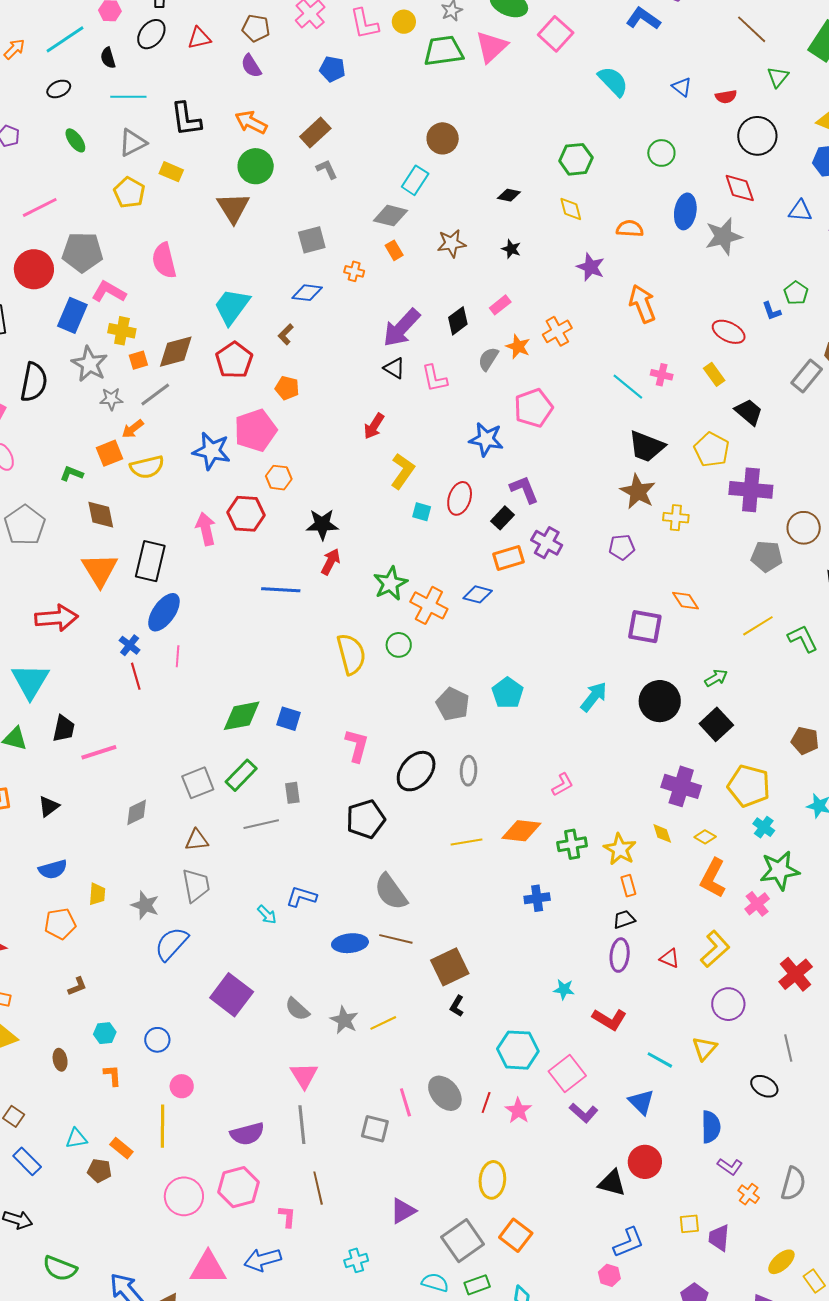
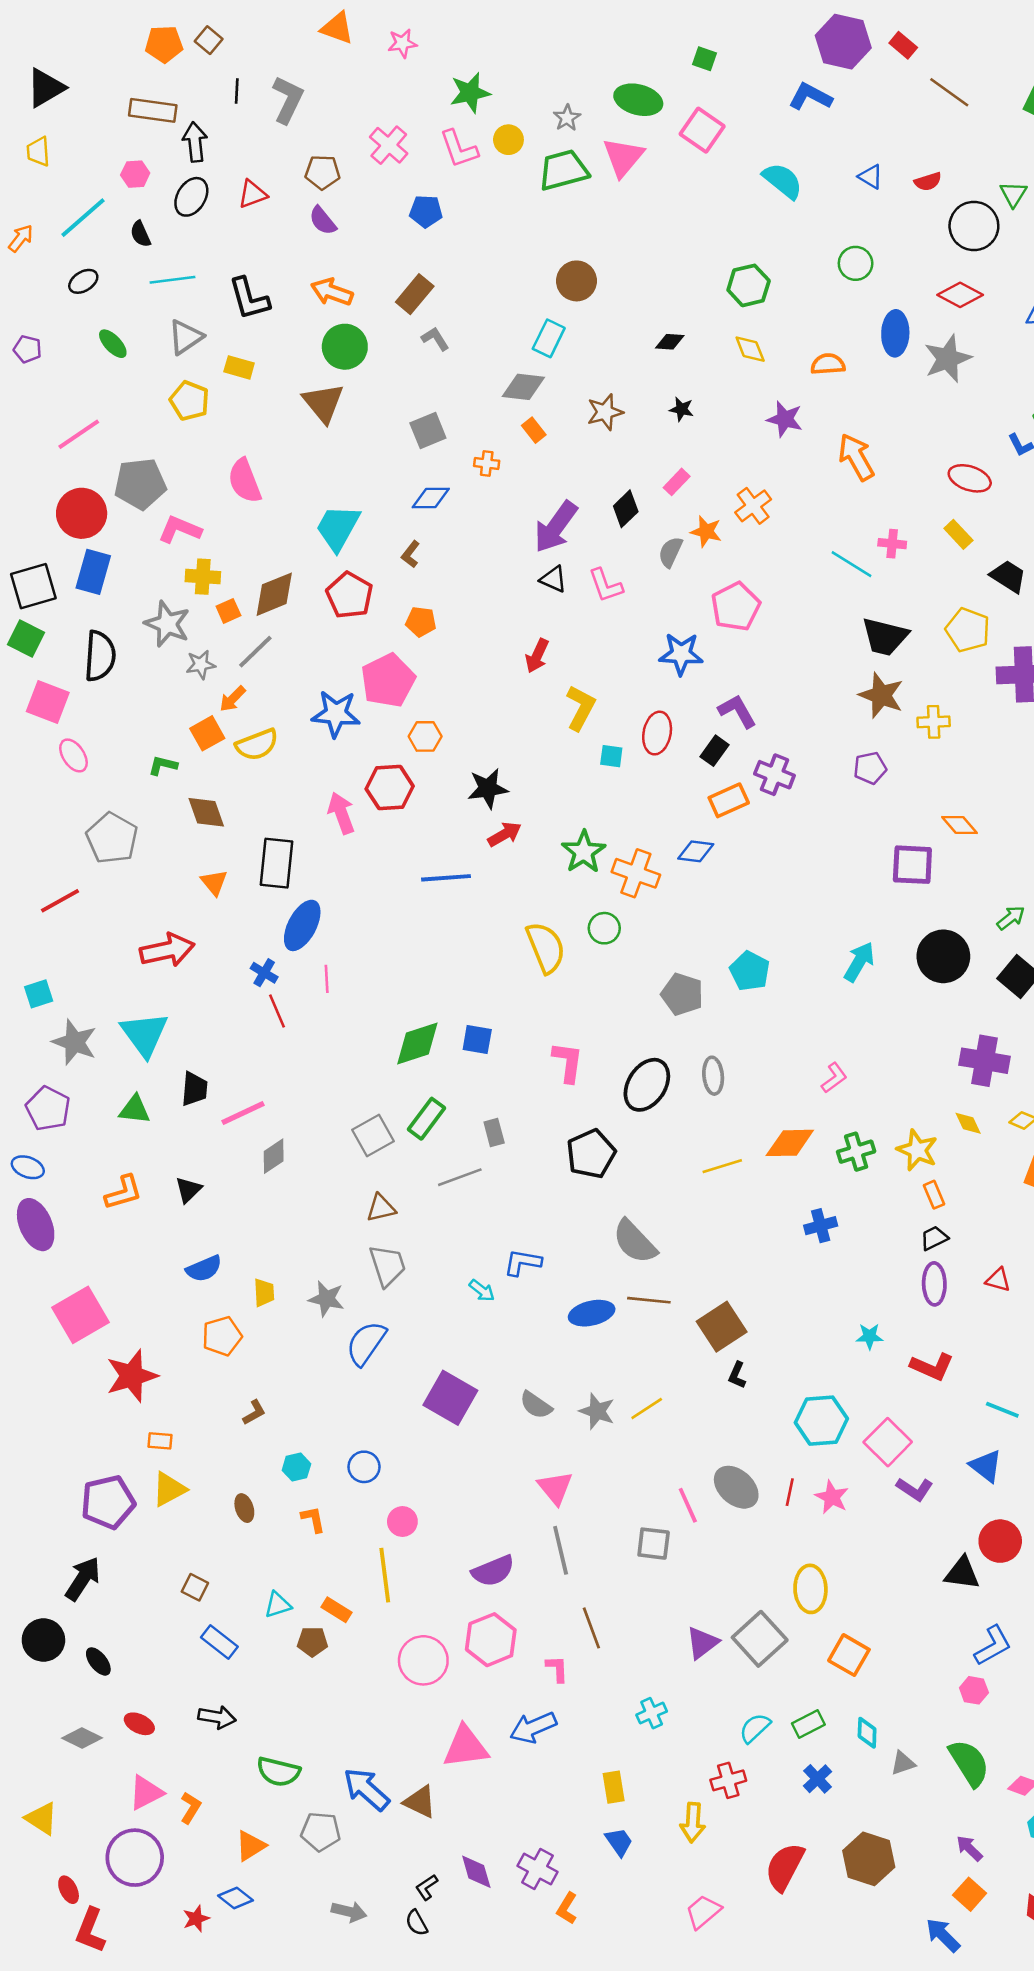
green triangle: (778, 77) -> (1013, 194), moved
red diamond: (740, 188) -> (960, 295), turned -36
blue rectangle: (72, 315) -> (93, 572), moved
red arrow: (331, 562) -> (505, 834), turned 40
orange triangle: (100, 570) -> (214, 882), size x0.6
gray diamond: (137, 812) -> (274, 1156), moved
gray square: (463, 1241) -> (760, 1639), moved
cyan semicircle: (435, 1283) -> (755, 1728), turned -52

